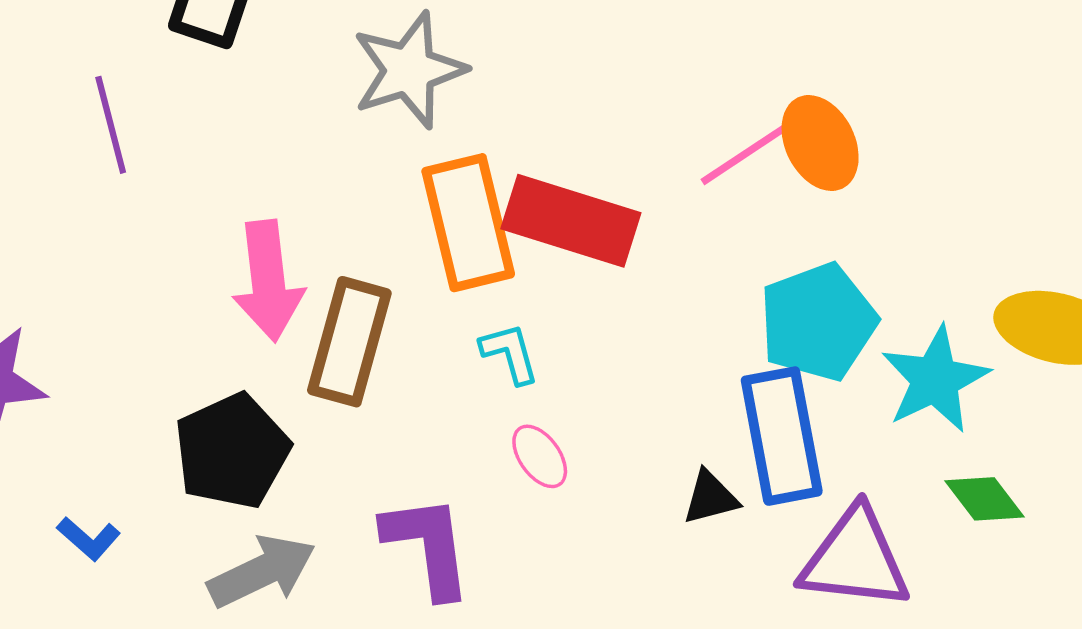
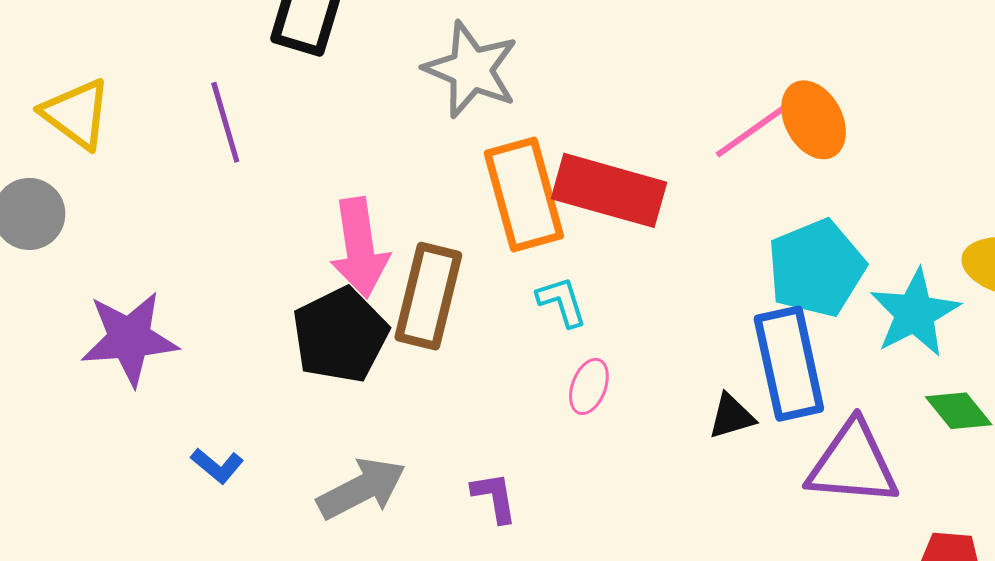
gray star: (409, 70) -> (471, 70), turned -30
black pentagon: (232, 451) -> (340, 335), moved
pink ellipse: (540, 456) -> (589, 386), turned 58
purple L-shape: (428, 546) -> (494, 497), moved, size x0.6

